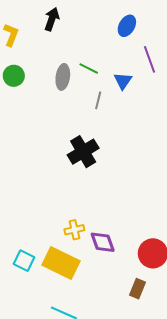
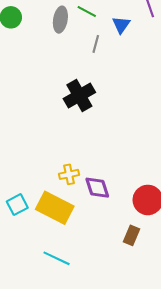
cyan square: (24, 261) -> (17, 205), turned 35

